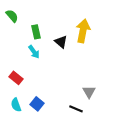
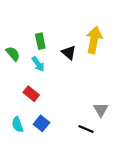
green semicircle: (12, 16) -> (13, 54), moved
red rectangle: (16, 78) -> (31, 94), moved

